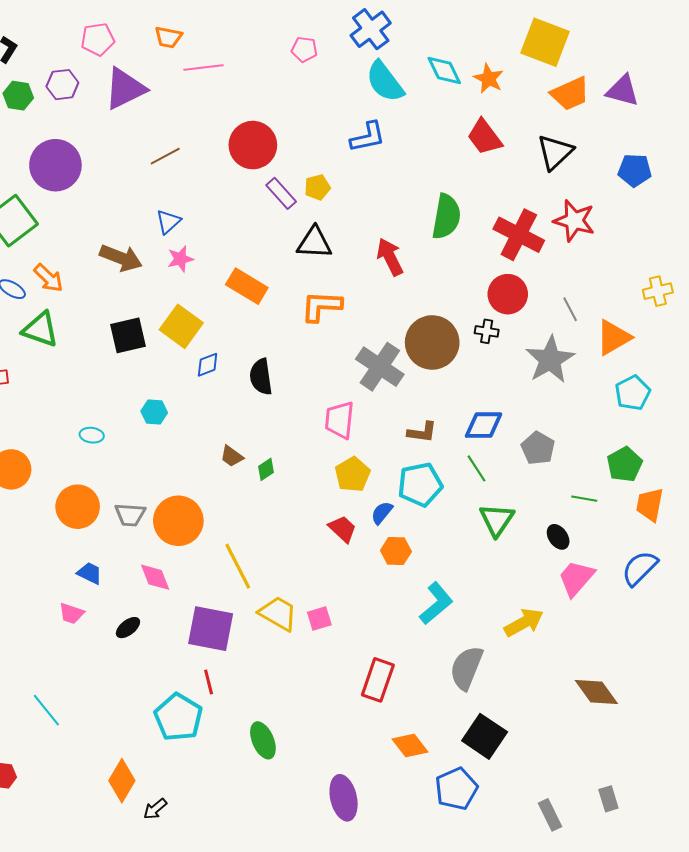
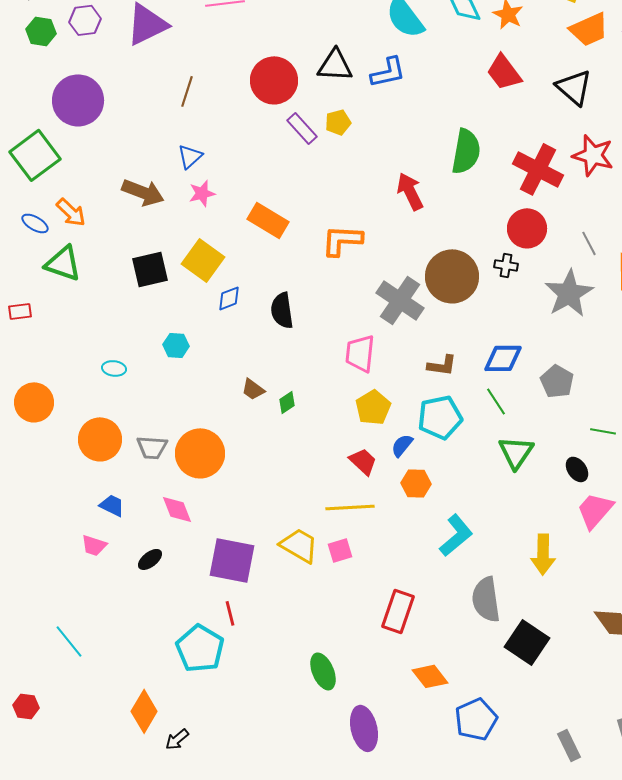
black triangle: (555, 152) -> (574, 87), turned -36
brown line: (165, 156) -> (187, 91), turned -44
black triangle: (314, 243) -> (335, 65), moved
yellow line: (238, 566) -> (350, 507), moved, turned -66
yellow arrow: (524, 623) -> (543, 554), turned 120
gray semicircle: (466, 668) -> (486, 599), turned -30
black square: (485, 736) -> (527, 642), moved
green ellipse: (263, 740) -> (323, 671), moved

